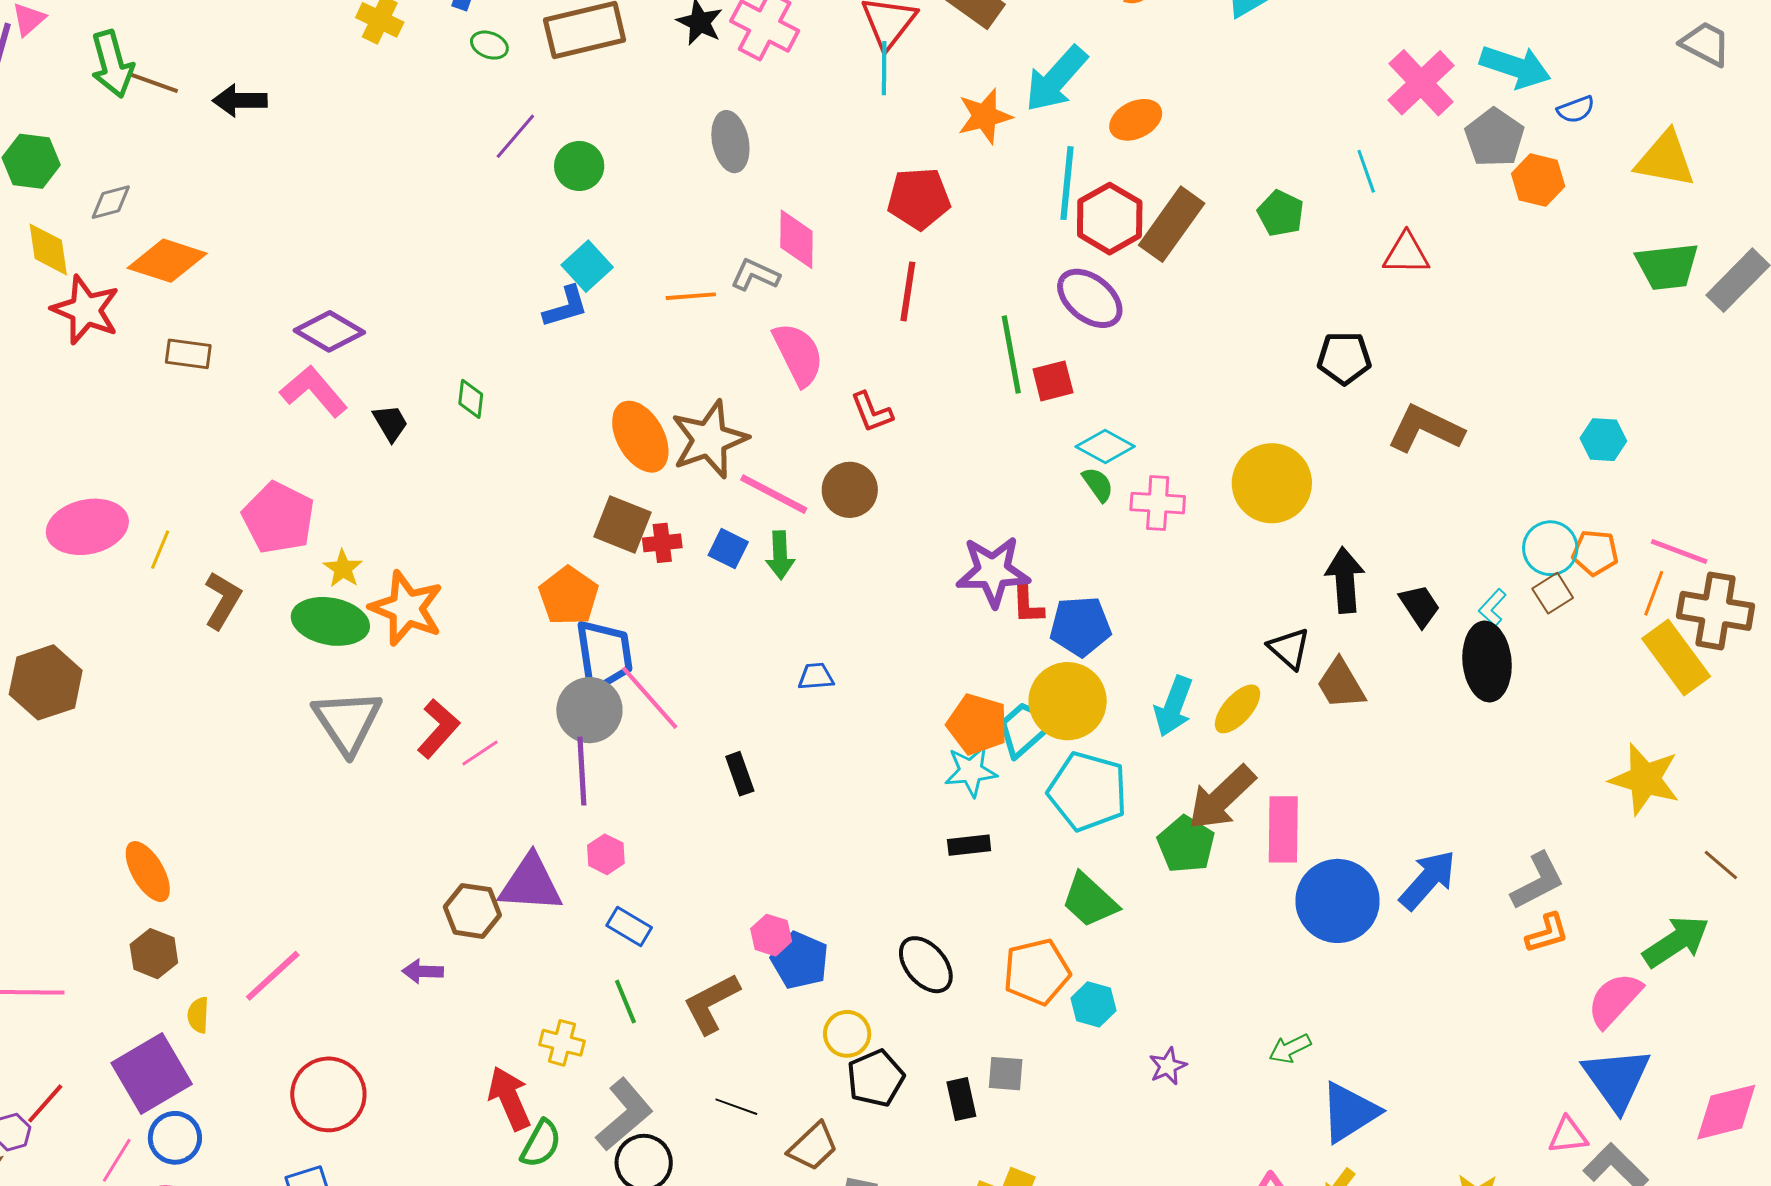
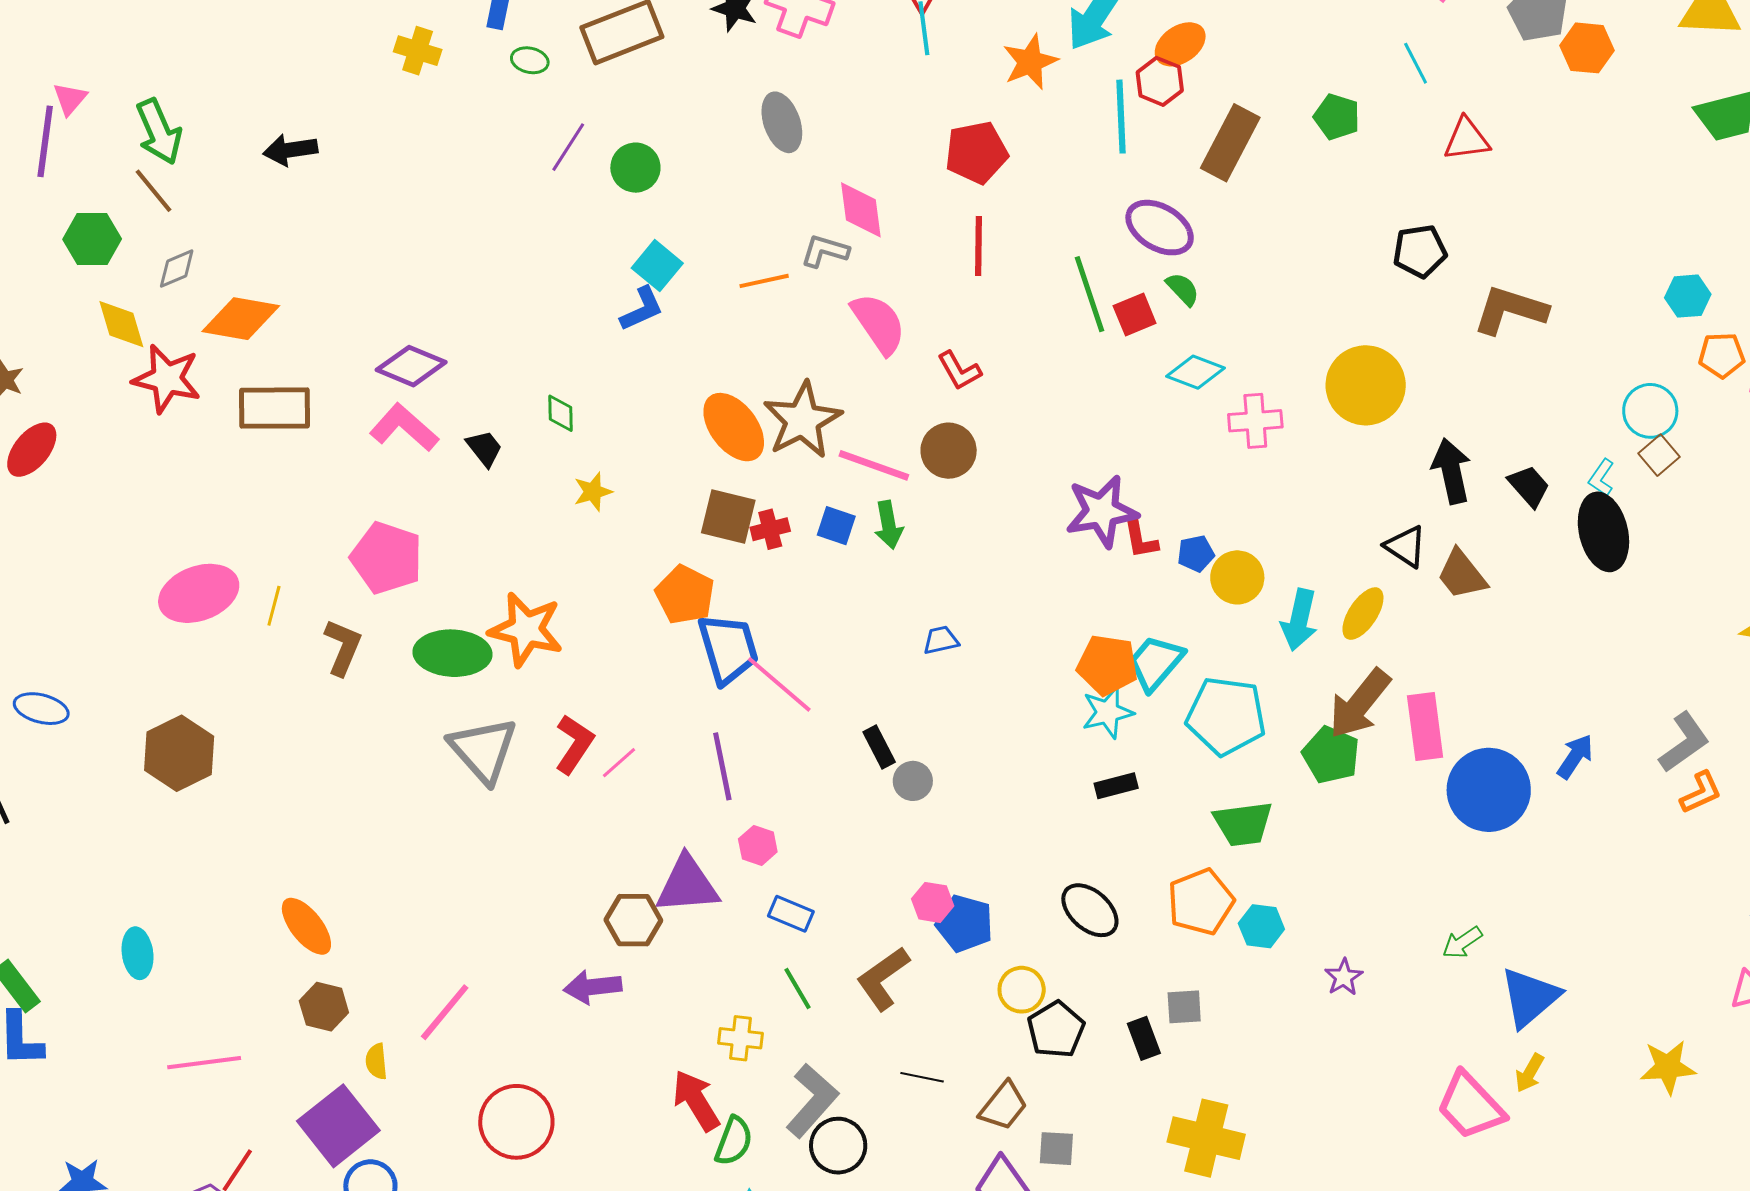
brown line: (153, 83) -> (153, 191), moved, turned 39
red hexagon: (1110, 219) -> (1160, 81), moved, size x0.7
brown rectangle: (188, 354) -> (274, 408), size x1.6
green semicircle: (1098, 484) -> (1183, 289), moved
orange pentagon: (1595, 553) -> (1722, 355), moved
yellow star: (343, 569) -> (593, 492), moved, turned 30
blue pentagon: (1080, 626) -> (1196, 554), size x0.6
yellow circle: (1068, 701) -> (1237, 577), moved, size x0.7
gray circle: (589, 710) -> (913, 781), moved, size x0.6
blue arrow: (1428, 880) -> (1575, 756), size x0.7
green trapezoid: (1089, 900) -> (1243, 824), turned -42
purple arrow: (423, 971) -> (593, 987), size x1.4

